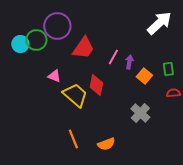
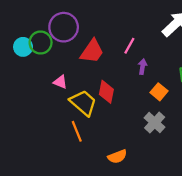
pink line: (113, 57) -> (129, 46), moved
orange square: (144, 76) -> (159, 92), moved
orange line: (73, 139) -> (77, 131), moved

